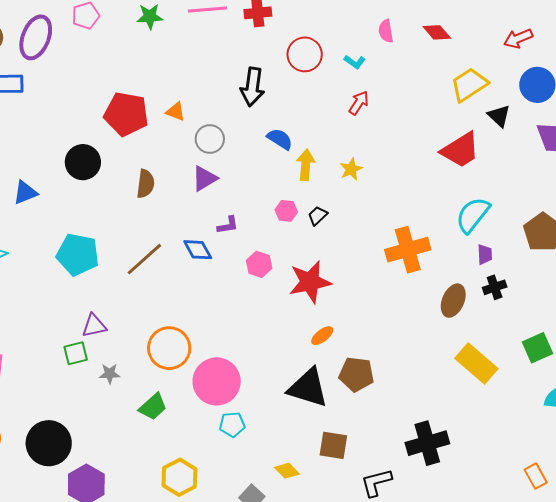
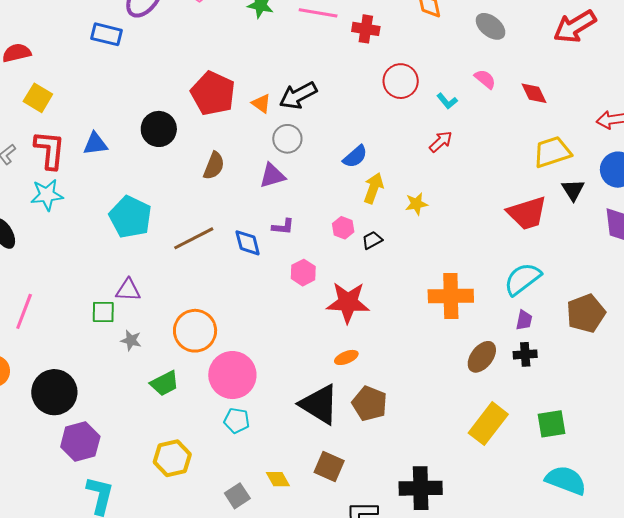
pink semicircle: (386, 31) -> (485, 79), turned 125
black arrow: (252, 87) -> (298, 96), moved, turned 39
blue semicircle: (280, 139) -> (355, 157), turned 92
yellow rectangle: (476, 364) -> (488, 424), turned 72

